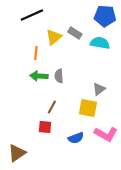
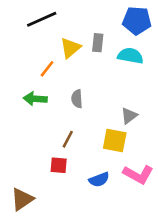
gray rectangle: (75, 33) -> (98, 43), turned 64
orange line: (36, 53) -> (47, 69), turned 32
green arrow: (39, 76) -> (35, 99), moved

